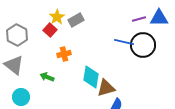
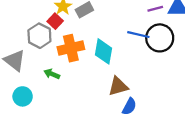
gray hexagon: (17, 35) -> (39, 36), moved
orange cross: (64, 54) -> (71, 48), size x1.6
cyan diamond: (91, 77) -> (103, 51), moved

